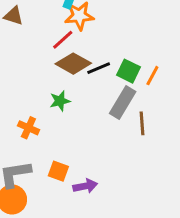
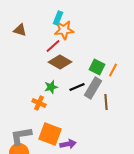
black line: (99, 68) -> (77, 87), moved
orange cross: (28, 128) -> (39, 103), moved
orange square: (58, 171) -> (50, 134), size x1.6

